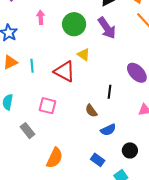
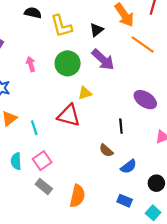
yellow triangle: (84, 55) -> (85, 93), turned -40
cyan line: (32, 66) -> (34, 128), moved
pink square: (48, 106) -> (42, 161), moved, turned -36
orange semicircle: (55, 158) -> (77, 196), moved

